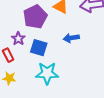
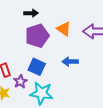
purple star: (18, 39) -> (20, 82), moved

